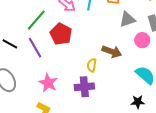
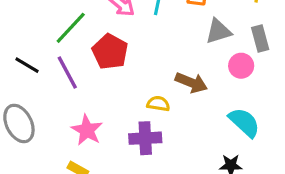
yellow semicircle: (92, 65) -> (158, 104), turned 88

